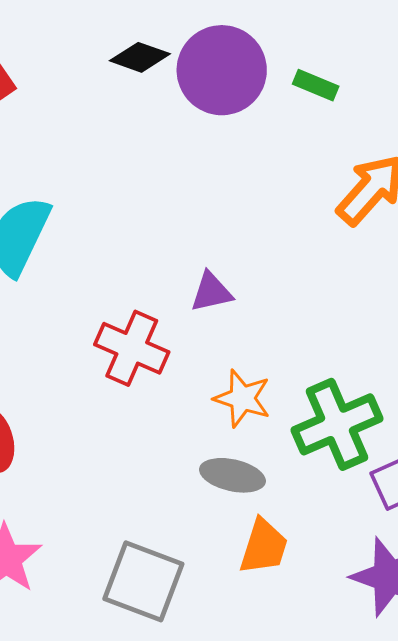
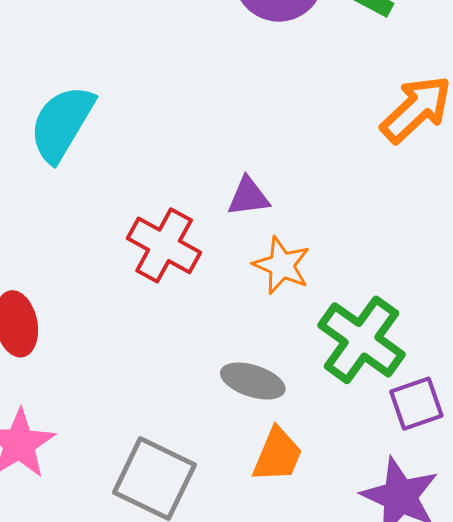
orange star: (242, 398) -> (282, 265), moved
green cross: (337, 424) -> (362, 340), turned -36

